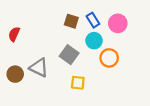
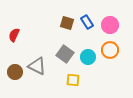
cyan circle: (94, 41) -> (88, 57), moved
orange circle: (109, 58) -> (110, 50), moved

